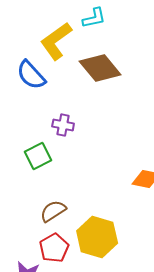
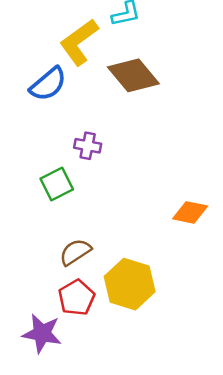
blue semicircle: (31, 75) -> (48, 84), turned -88

